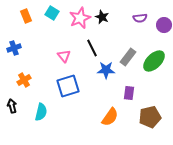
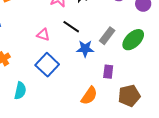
black line: (92, 48) -> (71, 27), turned -30
pink triangle: (64, 56) -> (43, 35), turned -32
blue square: (68, 86) -> (47, 65), turned -30

